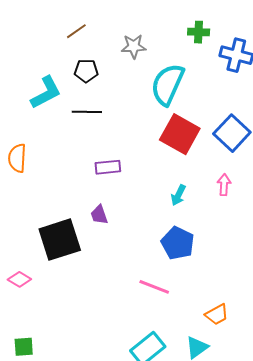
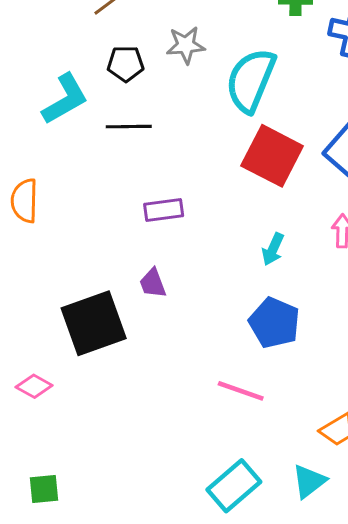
gray star: (134, 46) -> (186, 45), moved

